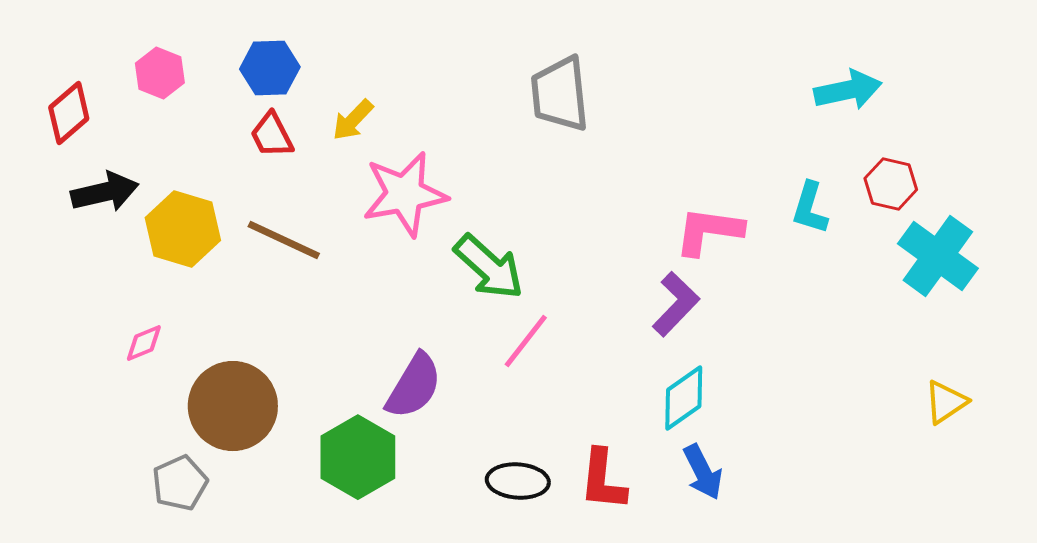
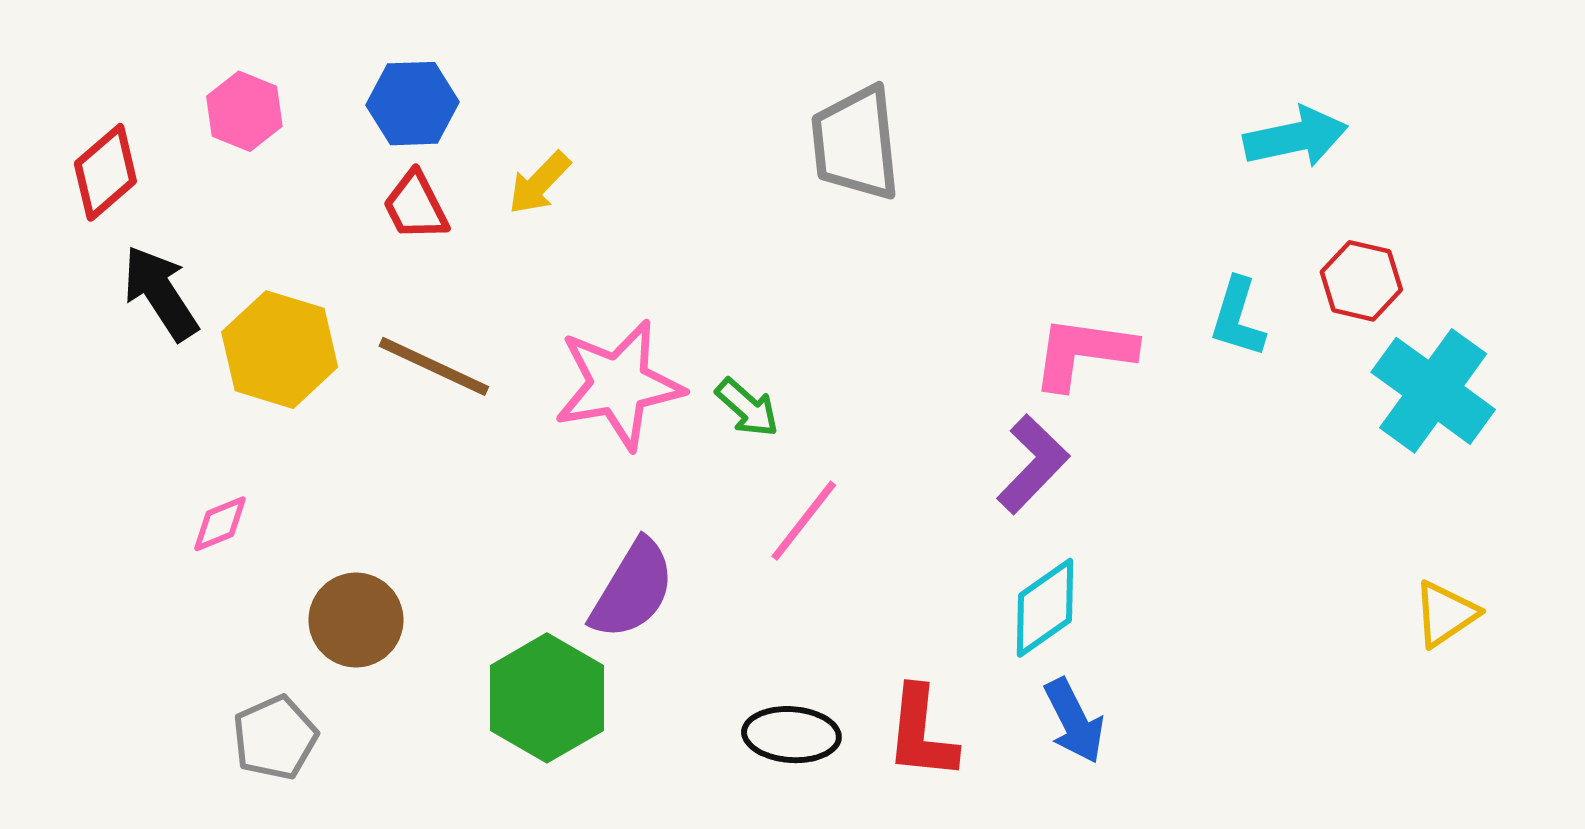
black arrow: (105, 192) -> (160, 293), turned -110
pink star: (405, 194) -> (619, 385), moved
green arrow: (489, 267) -> (747, 408), size x0.6
brown circle: (233, 406) -> (356, 620), size x0.7

